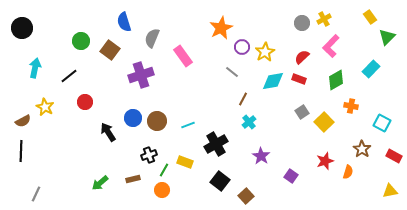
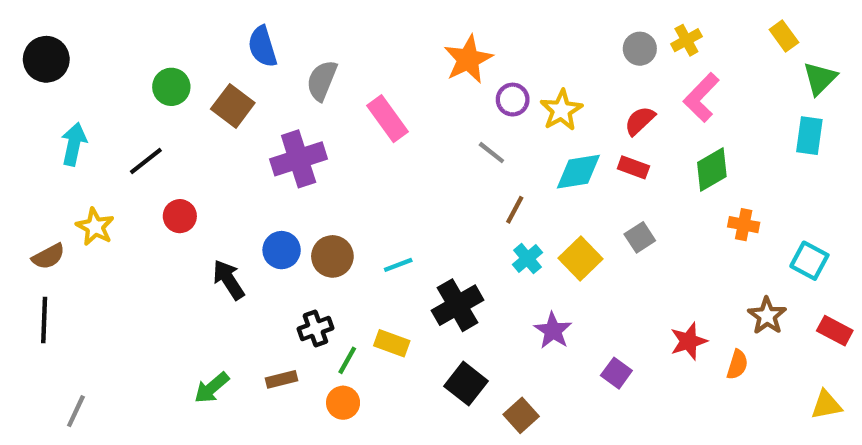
cyan rectangle: (371, 69) -> (809, 136), moved, turned -36
yellow square: (324, 122) -> (580, 259), moved

